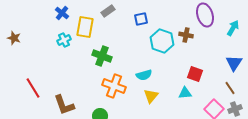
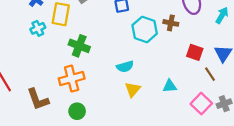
red square: (195, 74) -> (195, 52), moved
orange cross: (114, 86) -> (72, 79), moved, turned -35
brown line: (230, 88) -> (210, 74), moved

